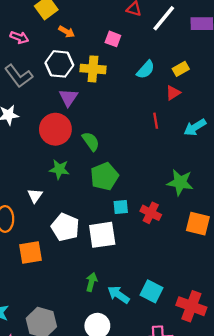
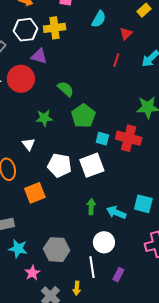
yellow rectangle: (181, 69) -> (144, 10), moved
purple triangle: (68, 97) -> (39, 56), turned -36
red line: (156, 121) -> (116, 60), turned 40
red circle: (55, 129) -> (21, 79), moved
cyan square: (121, 207) -> (102, 139), turned 32
red cross: (151, 213) -> (129, 138), size x1.4

